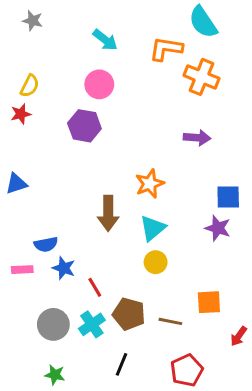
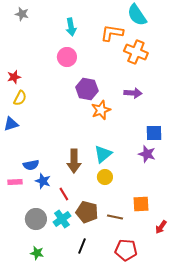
cyan arrow: (105, 40) -> (71, 27), turned 42
yellow semicircle: (30, 86) -> (20, 98), moved
purple hexagon: (84, 126) -> (87, 89), moved
orange star: (150, 184) -> (101, 110), moved
brown arrow: (108, 213) -> (74, 161), moved
red pentagon: (187, 370) -> (126, 250), turned 30

